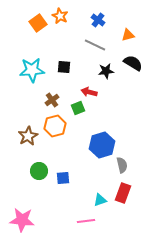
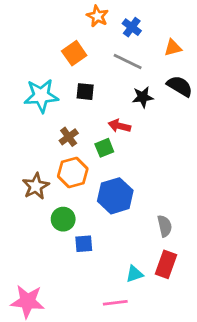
orange star: (60, 16) -> (97, 16), moved
orange square: (38, 23) -> (74, 53), moved
blue hexagon: (102, 145) -> (115, 196), moved
green circle: (39, 171) -> (63, 219), moved

